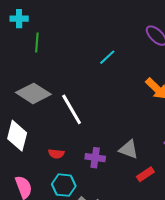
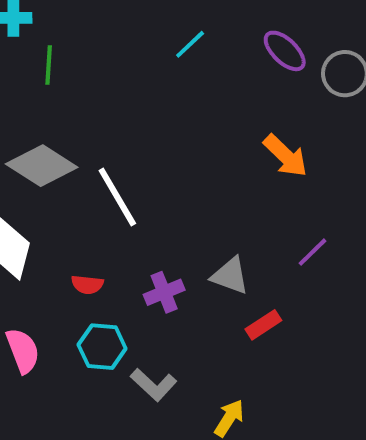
cyan line: (107, 57) -> (190, 44), moved
purple cross: (95, 158) -> (164, 292), turned -30

